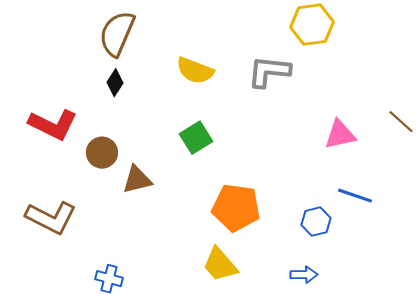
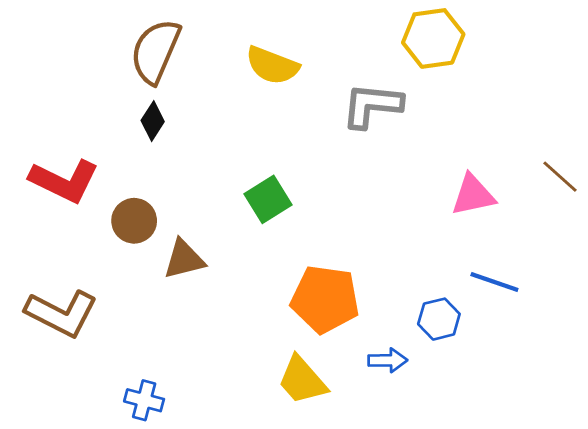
yellow semicircle: (195, 71) -> (272, 66), moved
blue arrow: (304, 275) -> (388, 360), moved

